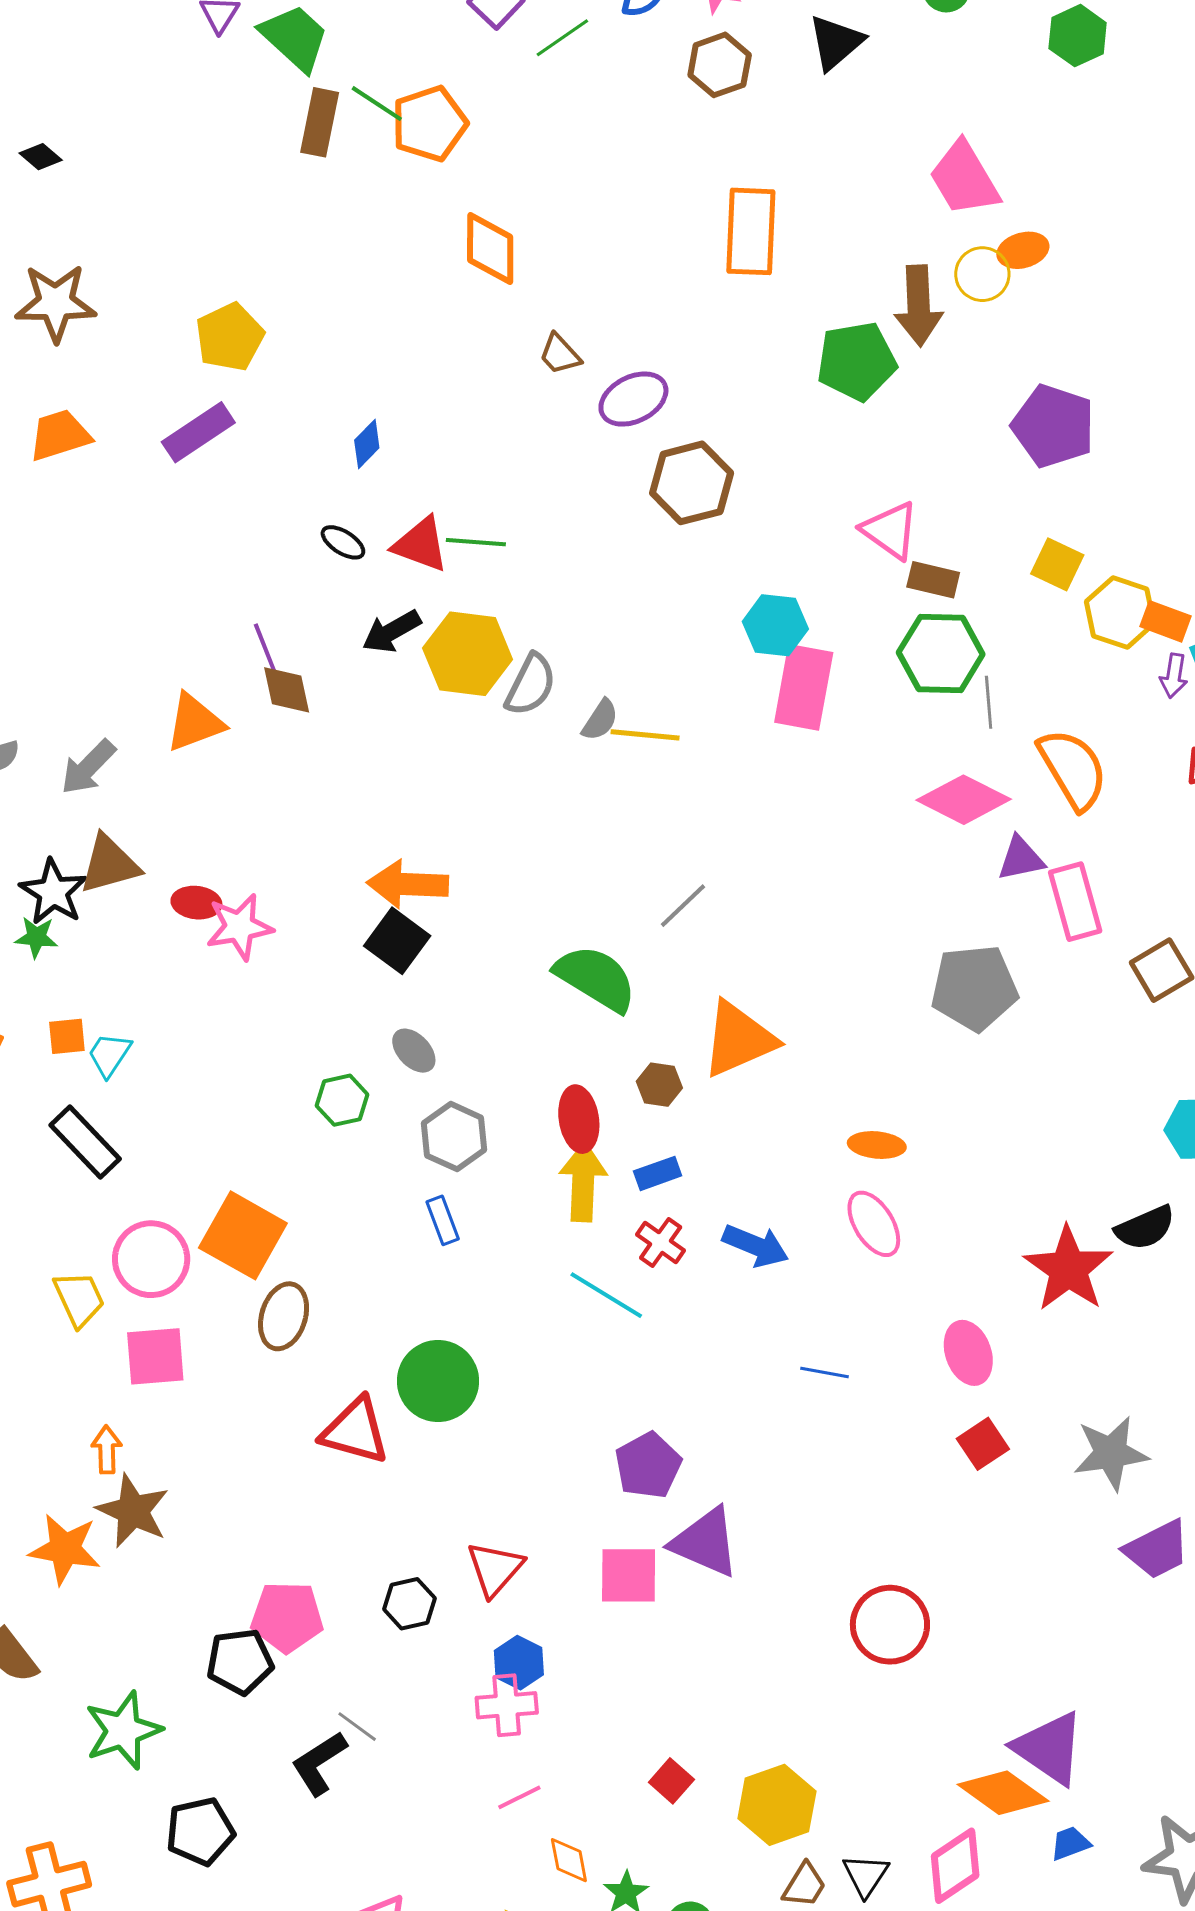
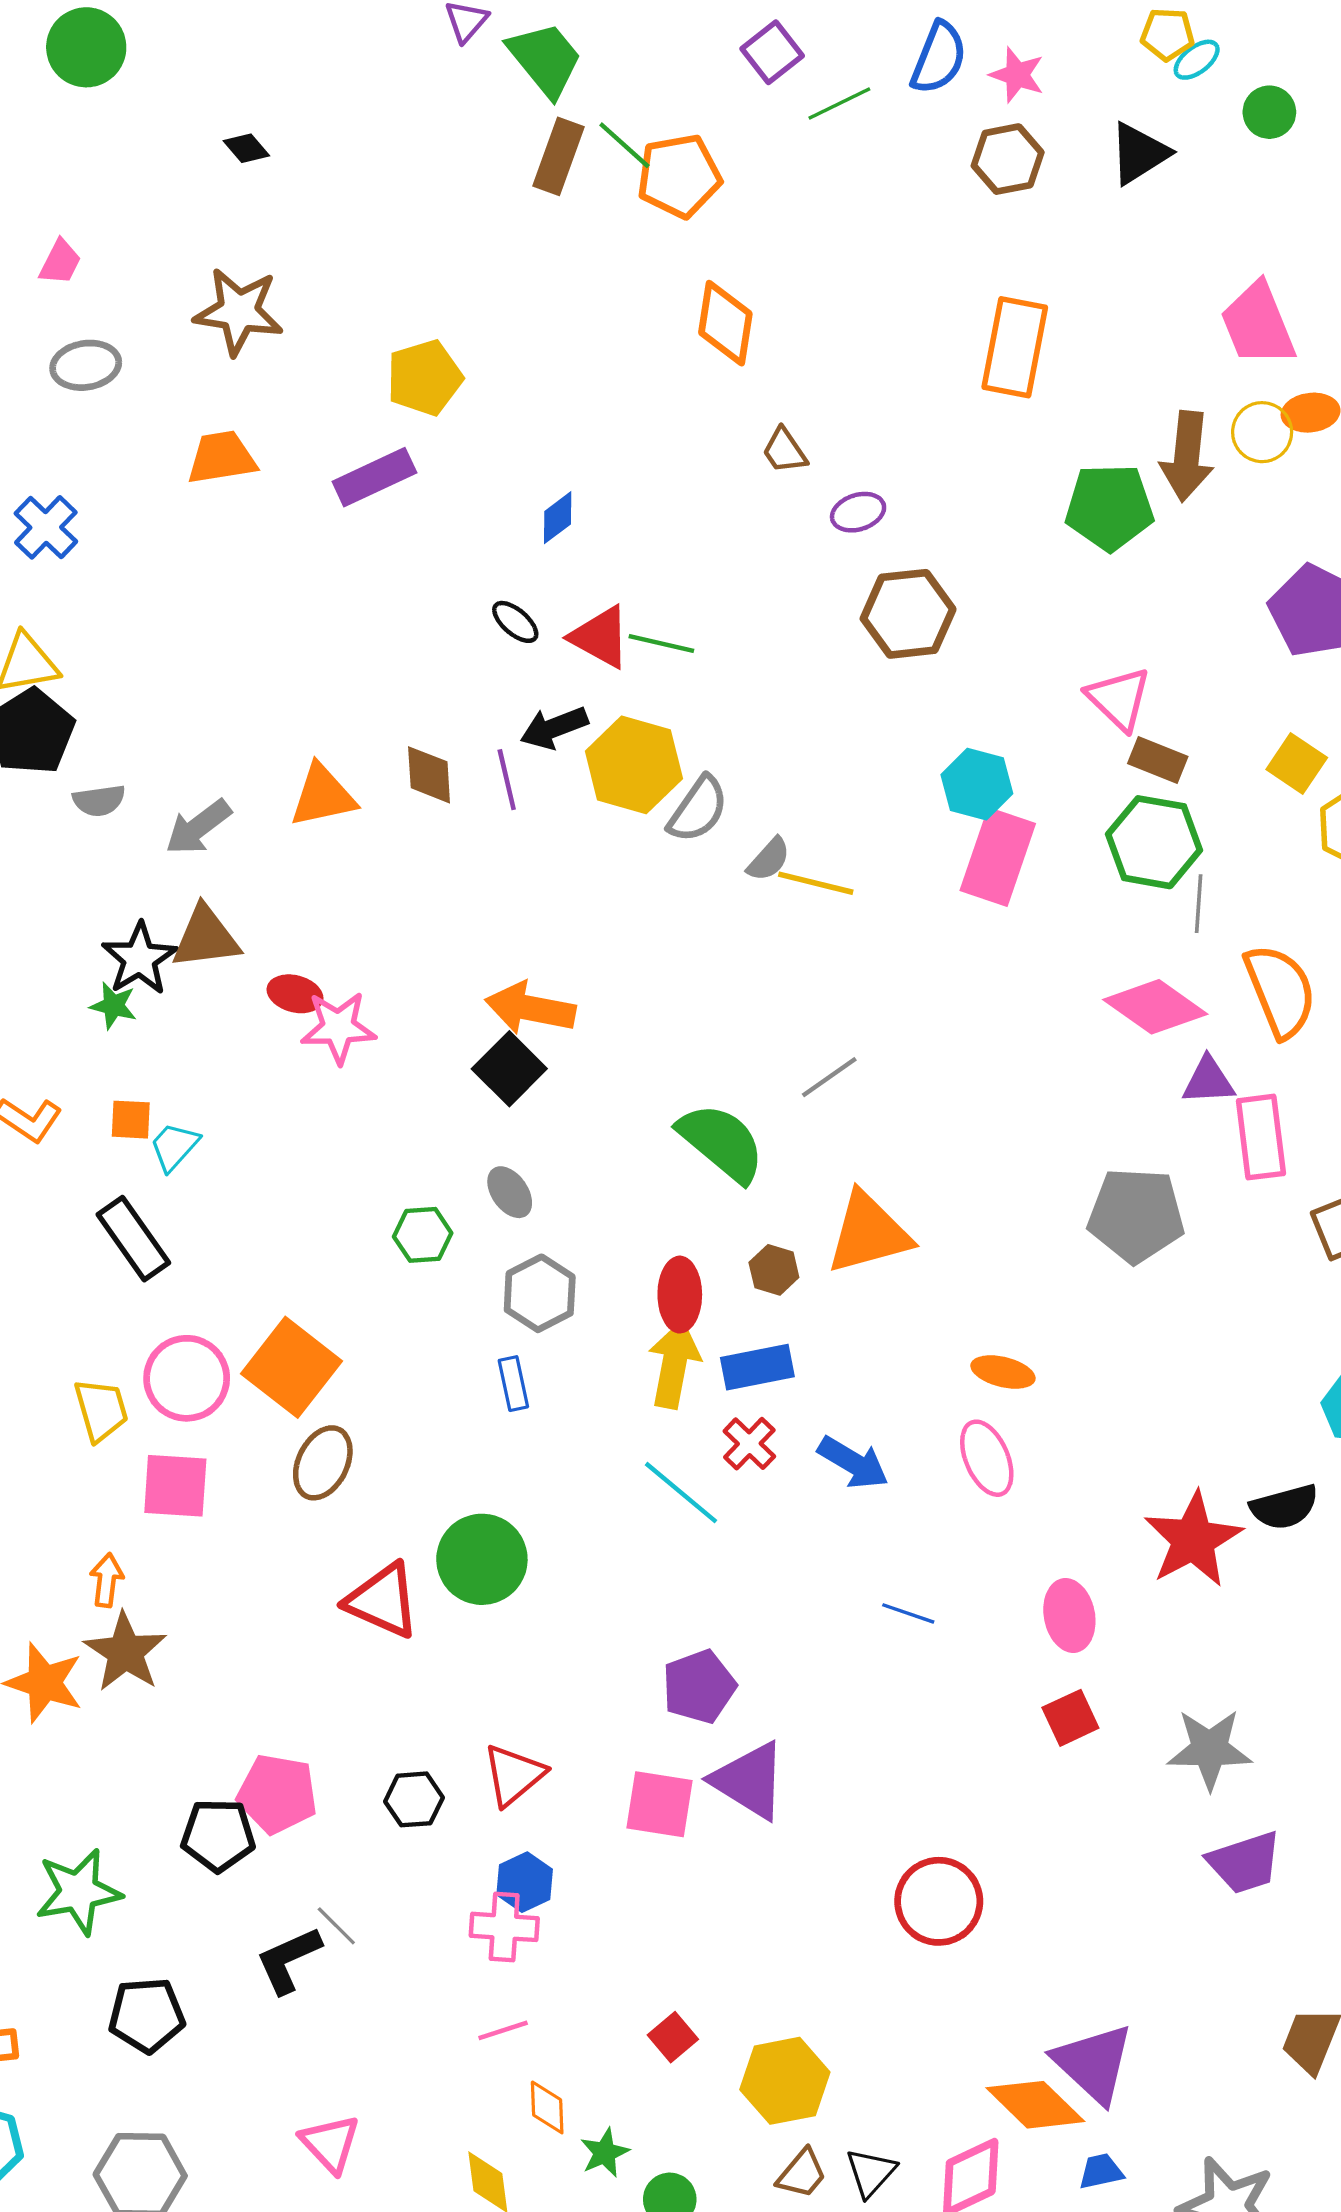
purple ellipse: (633, 399) -> (858, 512), size x0.7
purple line: (266, 650) -> (507, 780), moved
blue rectangle: (658, 1173) -> (757, 1367), size x1.4

